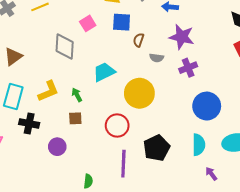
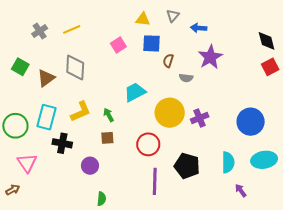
purple star: (182, 37) -> (210, 57), turned 30
gray diamond: (65, 46) -> (75, 67), moved
purple cross: (188, 68) -> (200, 118), moved
blue circle: (207, 106) -> (251, 122), moved
black pentagon: (157, 148) -> (187, 166), turned -30
green semicircle: (88, 181) -> (102, 199), moved

